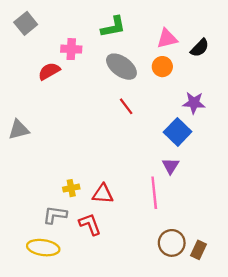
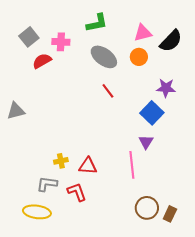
gray square: (26, 23) -> (29, 37), moved
black semicircle: (200, 48) -> (171, 41), size x1.4

